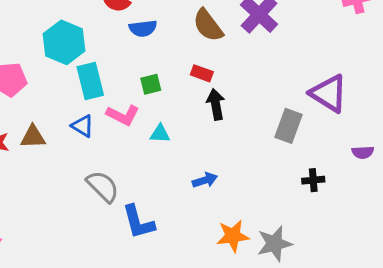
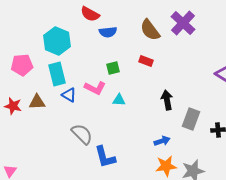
cyan rectangle: (90, 81) -> (57, 74), moved
black arrow: (216, 104) -> (167, 100), moved
gray rectangle: (288, 126) -> (191, 119), moved
blue arrow: (205, 180) -> (162, 141), moved

